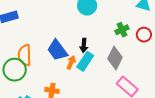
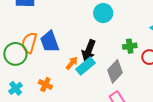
black arrow: (84, 45) -> (89, 50), size x1.5
blue trapezoid: (57, 50) -> (50, 42), moved

